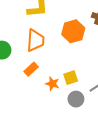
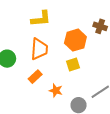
yellow square: (71, 78) -> (73, 64), moved

